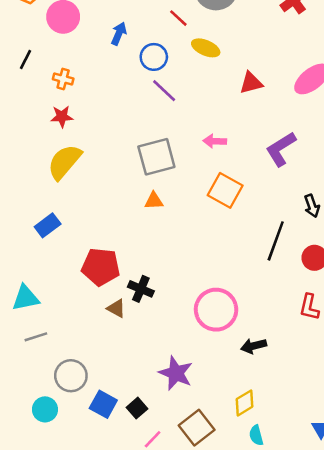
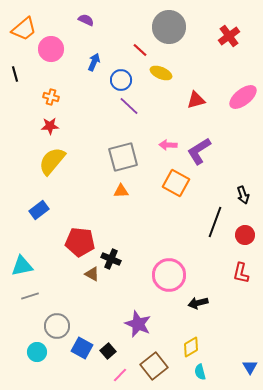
black line: (26, 60) -> (15, 74), moved, turned -42
purple L-shape: (281, 149) -> (199, 151), moved

